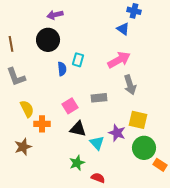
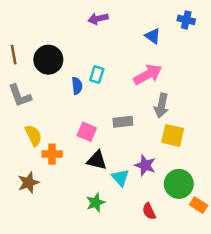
blue cross: (134, 11) -> (186, 20), moved
purple arrow: (55, 15) -> (98, 19), moved
black circle: (48, 40) -> (48, 60), moved
gray arrow: (130, 85) -> (161, 106), turned 30
pink square: (70, 106) -> (87, 132), turned -35
yellow square: (138, 120) -> (173, 135), moved
red semicircle: (98, 178) -> (149, 211), moved, turned -136

